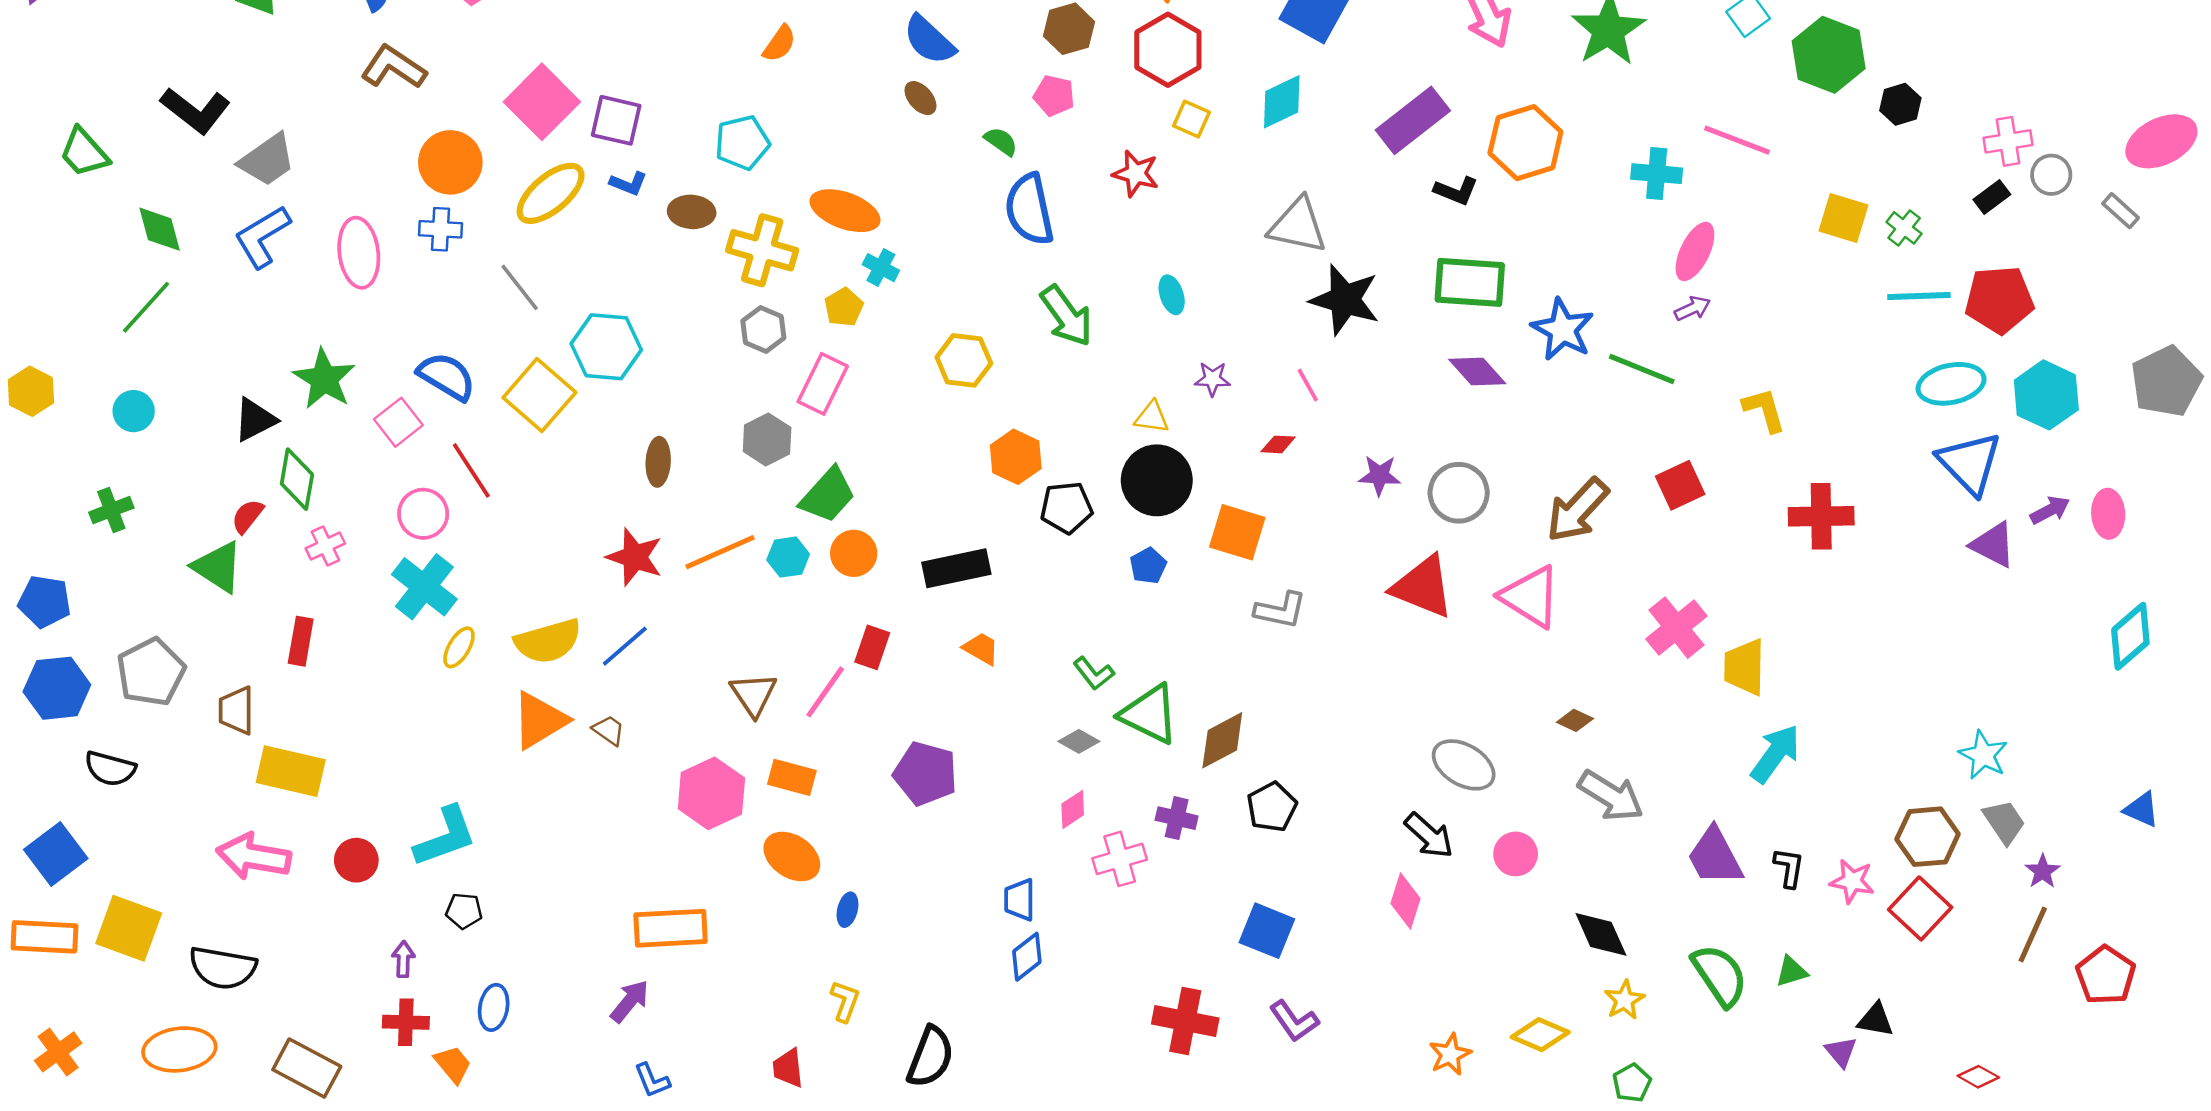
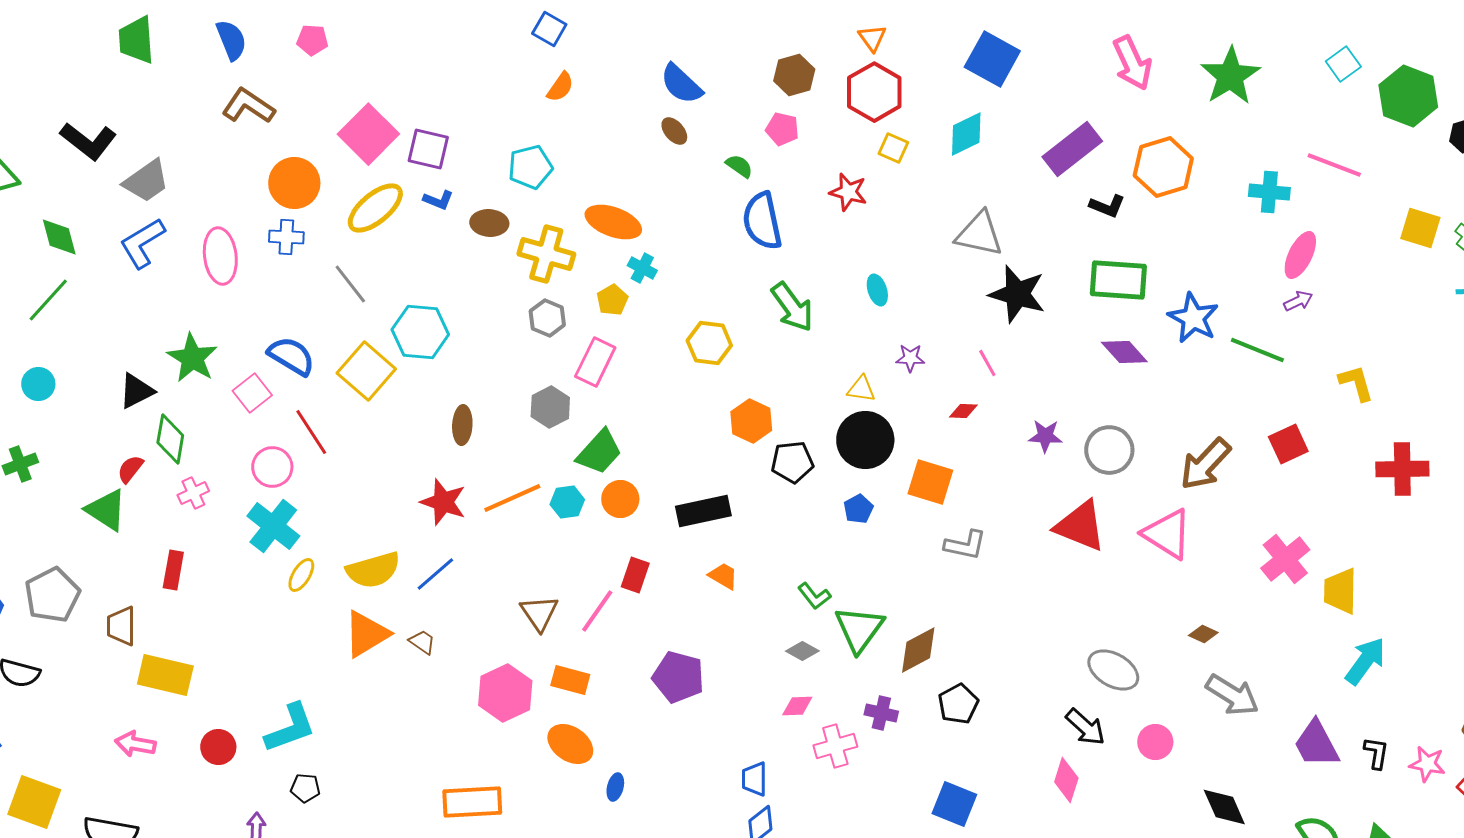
green triangle: (1149, 714) -> (859, 629), turned 40
pink diamond: (1073, 809) -> (797, 706), turned 32
pink arrow: (254, 856) -> (135, 744), size x0.7

